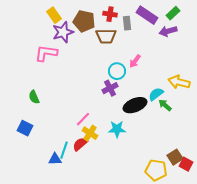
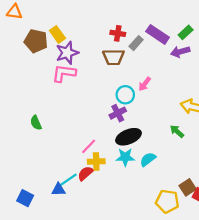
brown pentagon: (84, 21) -> (36, 41), moved
gray rectangle: (127, 23) -> (136, 43), turned 48
pink L-shape: (46, 53) -> (64, 73), moved
cyan semicircle: (156, 94) -> (148, 159), moved
black ellipse: (135, 105) -> (129, 137), moved
blue square: (25, 128) -> (25, 198), moved
yellow cross: (90, 133) -> (96, 161), turned -35
cyan line: (64, 150) -> (68, 180), turned 36

